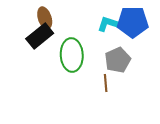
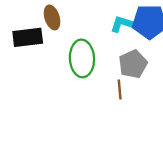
black rectangle: (40, 36) -> (28, 37), moved, turned 32

